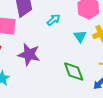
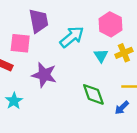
cyan arrow: (54, 20) -> (72, 37), size x1.6

